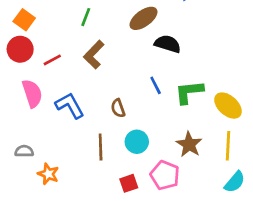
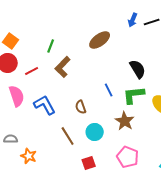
green line: (86, 17) -> (51, 46), moved
black semicircle: (168, 44) -> (138, 69), moved, turned 42
brown star: (189, 144) -> (125, 121), moved
brown line: (101, 147) -> (68, 136), turned -30
pink pentagon: (165, 175) -> (128, 157), moved

